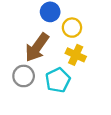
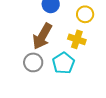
yellow circle: (72, 28) -> (85, 14), moved

